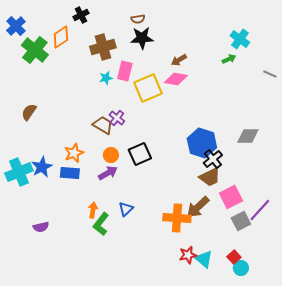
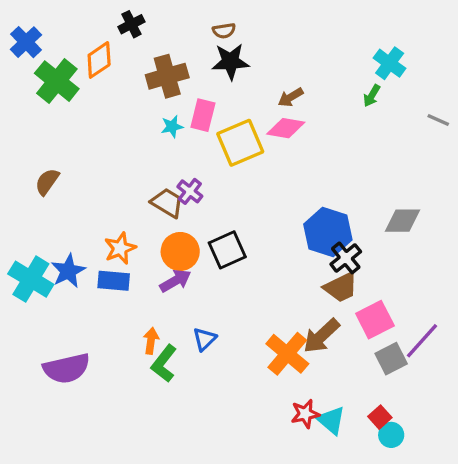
green arrow: (229, 59) -> (372, 96), turned 144
orange circle: (111, 155) -> (180, 251), size x1.5
cyan cross: (19, 172) -> (31, 279), turned -36
orange cross: (177, 218) -> (287, 354), turned 36
purple semicircle: (41, 227) -> (67, 368), size x1.8

